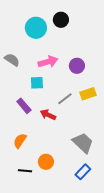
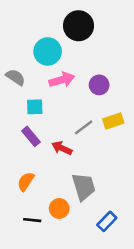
black circle: (61, 20) -> (79, 26), size x1.5
cyan circle: (36, 28) -> (48, 51), moved
cyan square: (37, 83) -> (35, 107), moved
gray trapezoid: (83, 143) -> (84, 187), moved, turned 30

